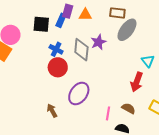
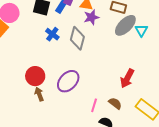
purple star: (98, 42) -> (91, 17), moved
cyan triangle: (148, 61) -> (141, 30), moved
red circle: (58, 67) -> (35, 76), moved

